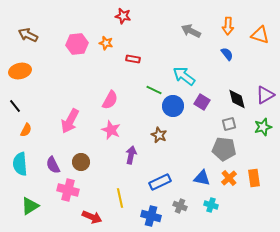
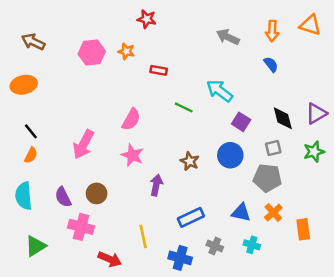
orange triangle: (260, 35) -> (310, 25), moved
black line: (15, 106) -> (31, 131), moved
blue circle: (173, 106) -> (230, 155), moved
orange rectangle: (254, 178) -> (303, 229), moved

